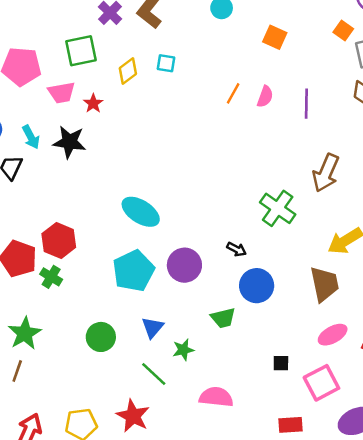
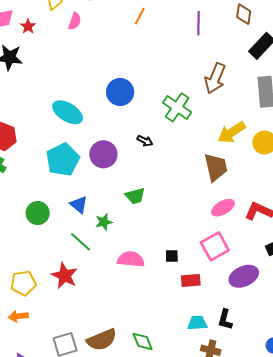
pink semicircle: (265, 97) -> (75, 21), moved
blue circle: (257, 286) -> (120, 92), moved
blue triangle: (153, 327) -> (79, 205), turned -30
black square: (281, 363) -> (172, 256), moved

